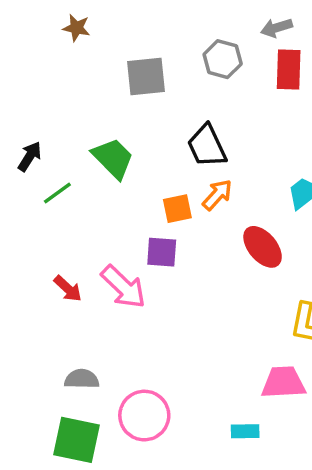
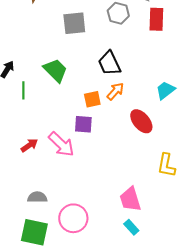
green line: (57, 193) -> (23, 90), turned -54
red arrow: (68, 289) -> (29, 145), turned -78
pink trapezoid: (283, 382) -> (130, 199), moved, turned -104
cyan rectangle: (245, 431) -> (131, 227), turned 49

